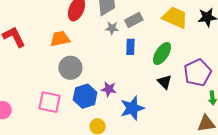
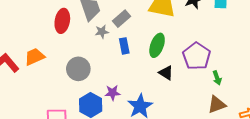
orange trapezoid: (60, 39) -> (35, 57), moved
gray circle: (70, 68) -> (78, 69), moved

